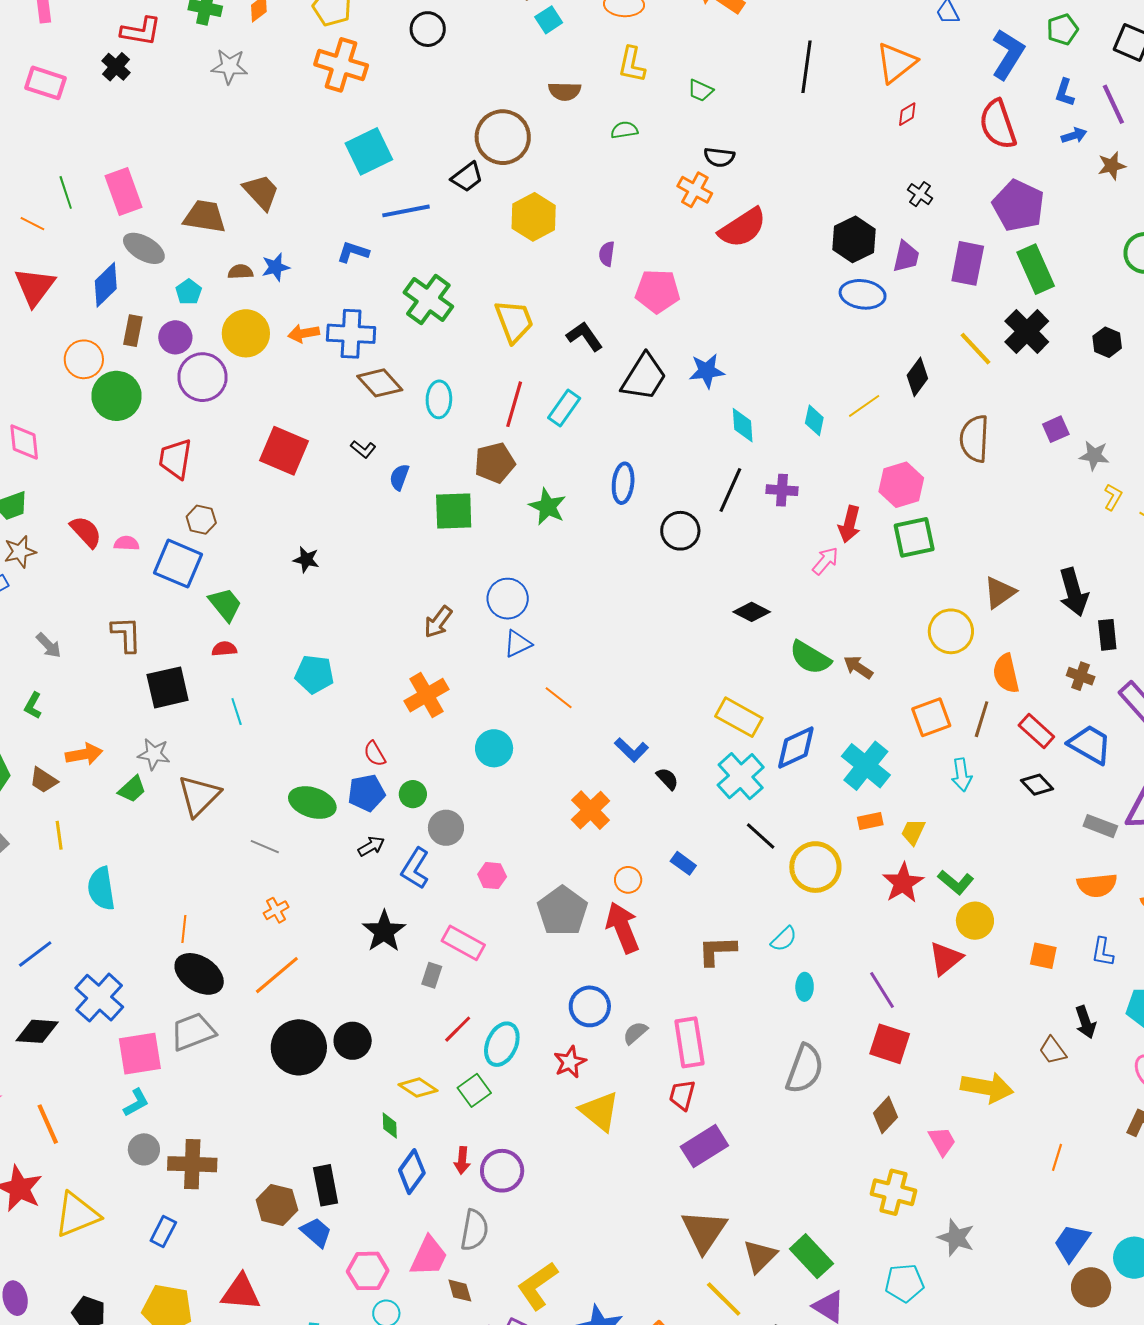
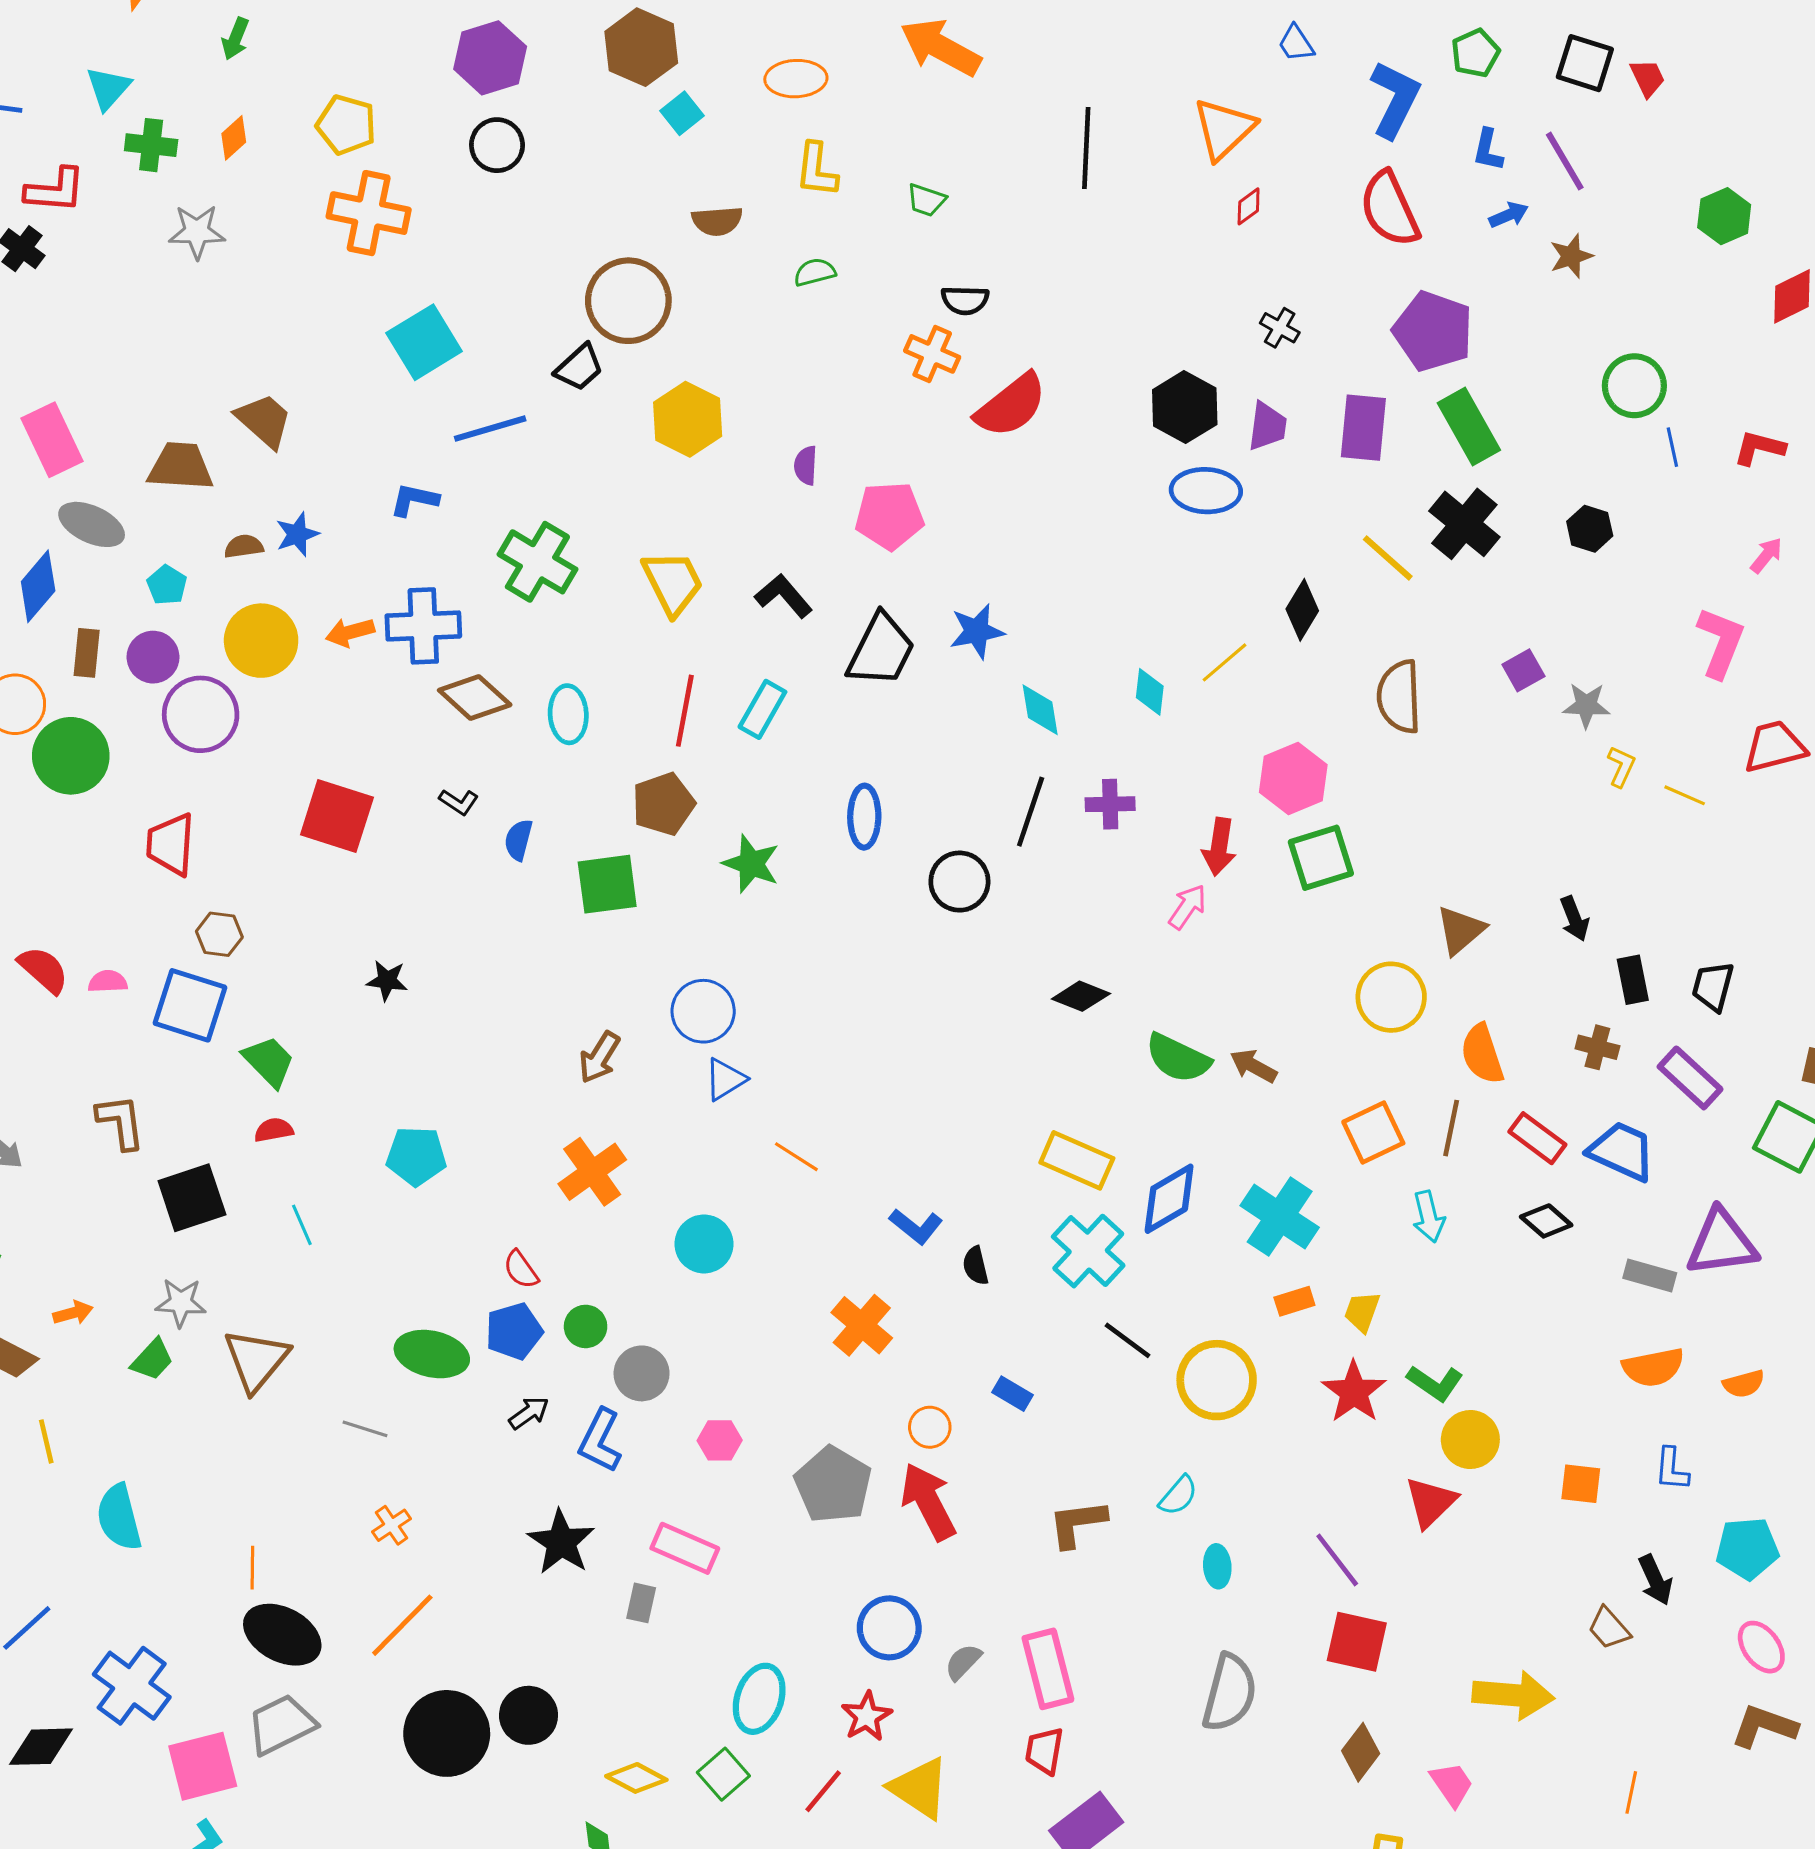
black arrow: (1074, 592) -> (1574, 919), size x0.6
orange arrow: (84, 754) -> (73, 1313), size x0.7
black semicircle: (667, 779) -> (976, 1266), turned -145
red line: (458, 1029) -> (823, 1791), moved

